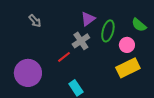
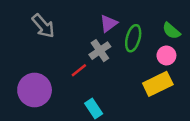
gray arrow: (35, 21) -> (43, 26), size x1.5
pink circle: (127, 45) -> (166, 55), moved

